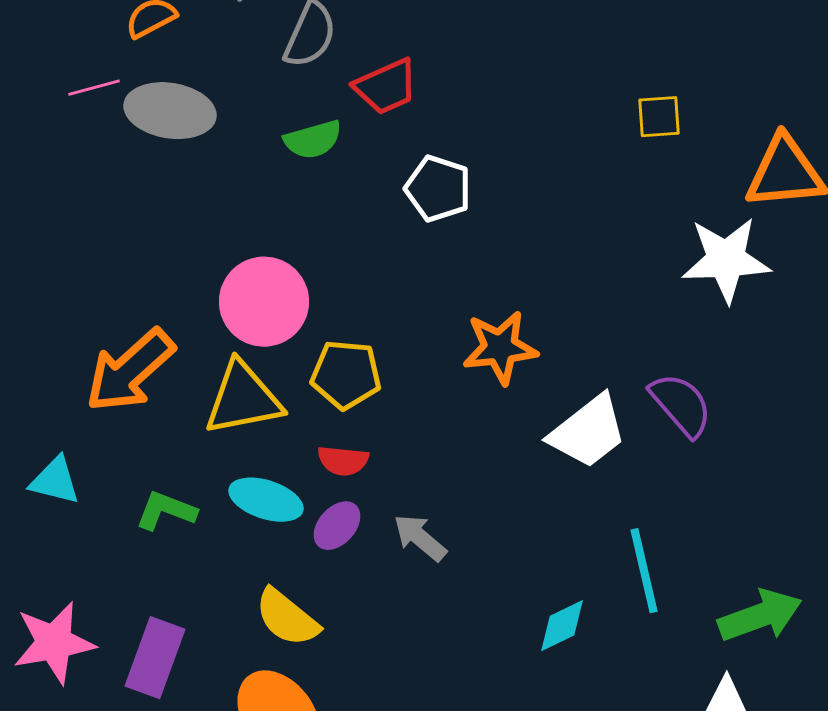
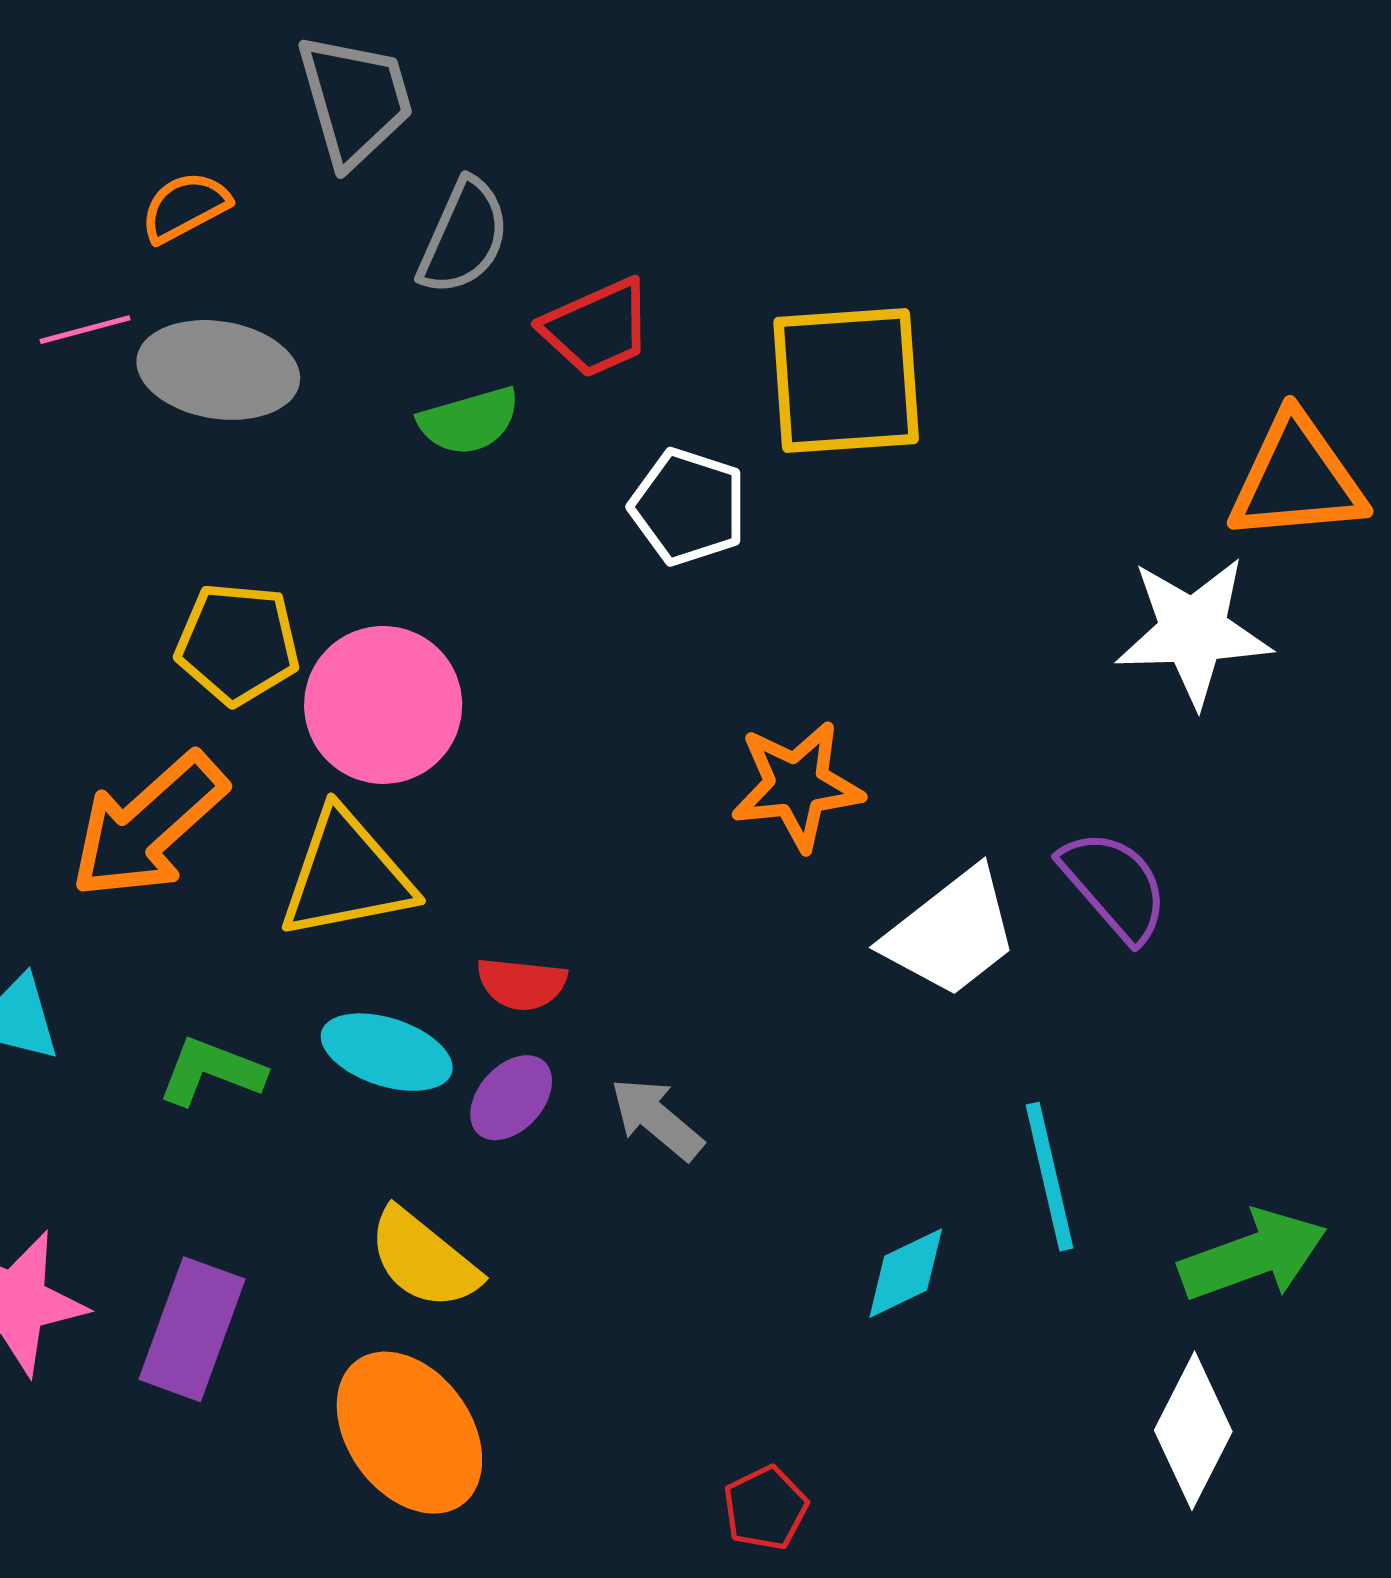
yellow square: (659, 117) -> (846, 381), moved, size x2.0
yellow pentagon: (346, 375) -> (238, 644), moved

